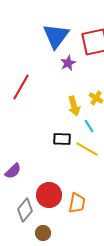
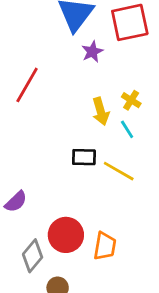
cyan line: (89, 126) -> (127, 129), moved

